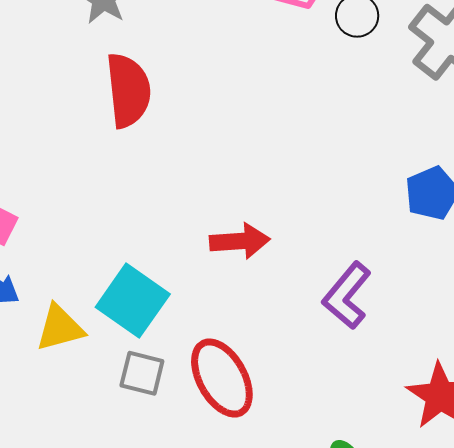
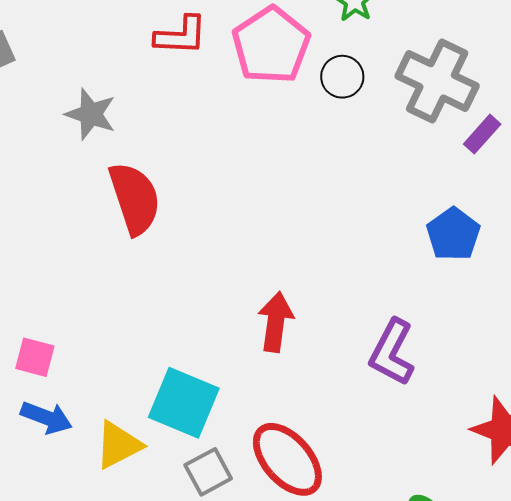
red arrow: (240, 241) -> (276, 322), turned -66
gray square: (142, 373) -> (208, 472), turned -30

